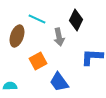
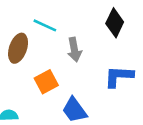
black diamond: (76, 20) -> (115, 23), moved

